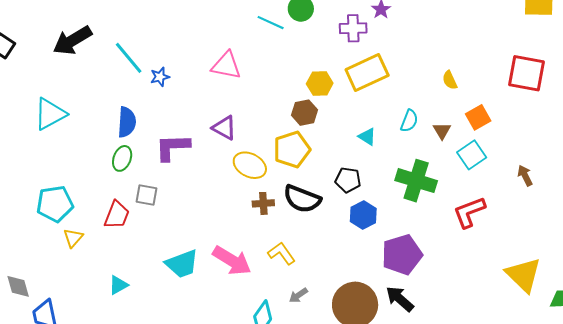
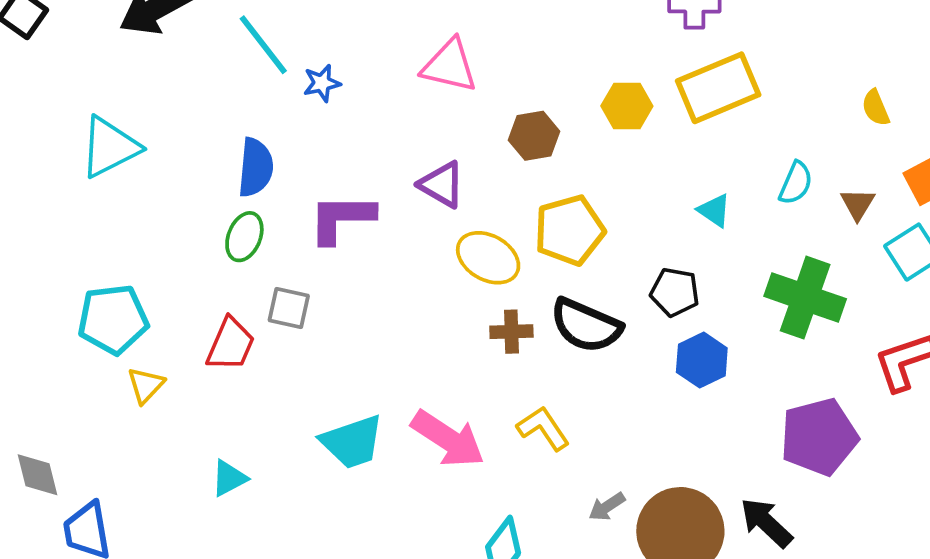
brown hexagon: (305, 113) -> (534, 136), moved
purple pentagon: (402, 255) -> (819, 437), moved
gray arrow: (298, 295) -> (607, 507), moved

